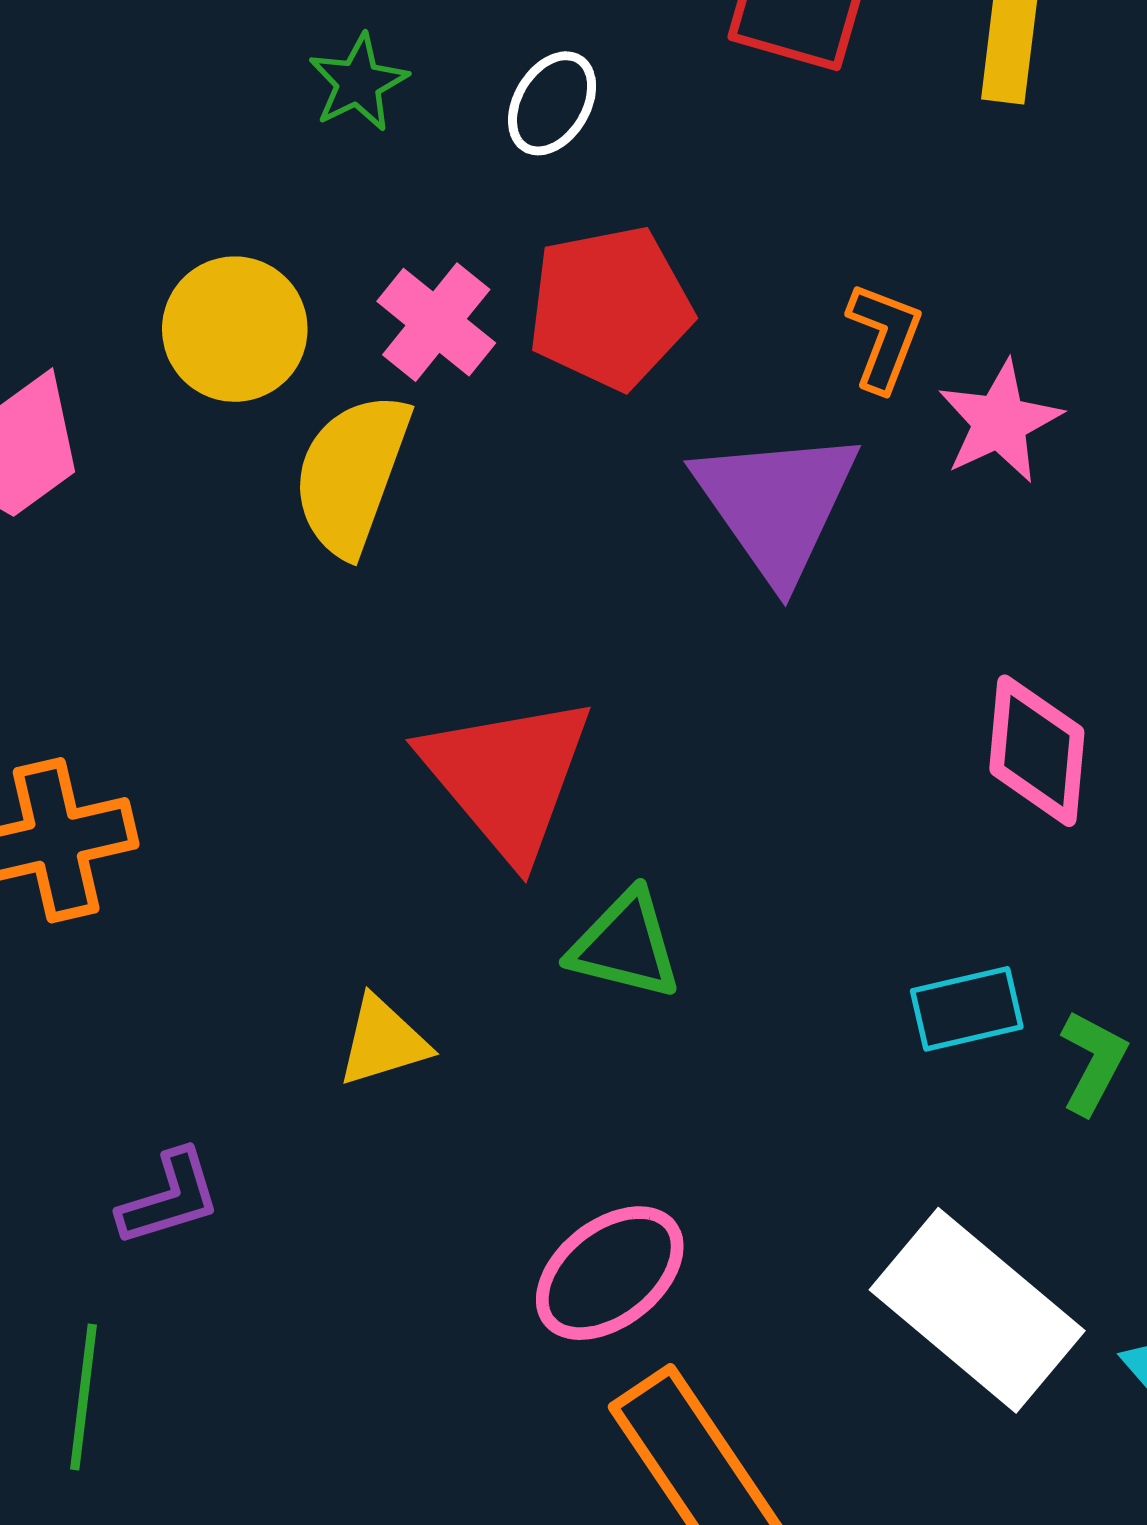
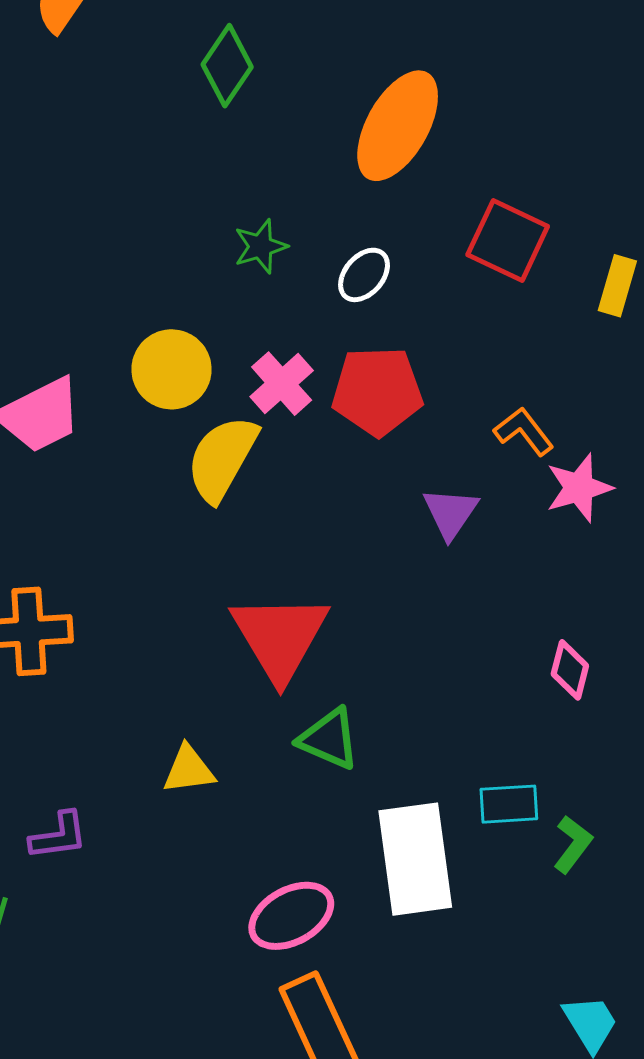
orange L-shape: (884, 337) -> (524, 431), turned -68
purple triangle: (777, 504) -> (450, 513), size x0.6
pink diamond: (1037, 751) -> (570, 670), size x0.7
white rectangle: (977, 1310) -> (415, 859), moved, turned 33

